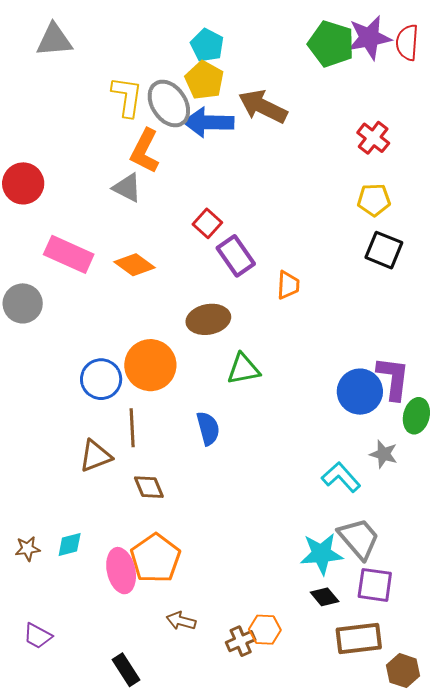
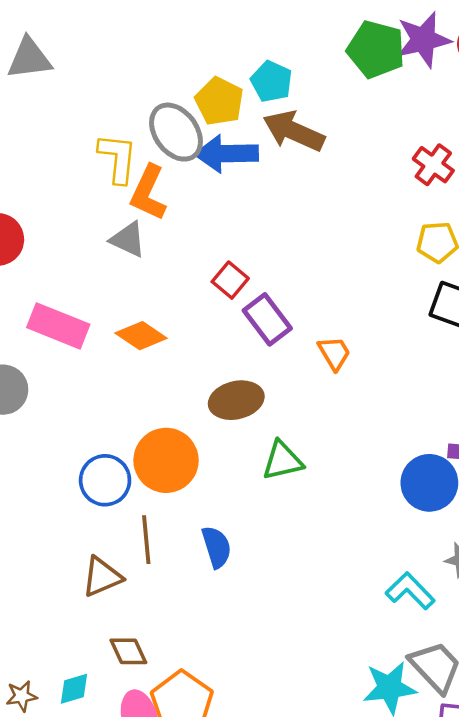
cyan pentagon: (207, 45) -> (271, 81), moved
yellow L-shape: (127, 97) -> (118, 158), moved
orange trapezoid: (288, 285) -> (334, 353), turned -32
blue semicircle: (208, 428) -> (217, 547), moved
brown diamond: (149, 487) -> (128, 651), moved

